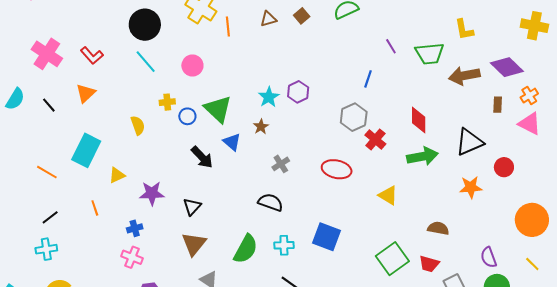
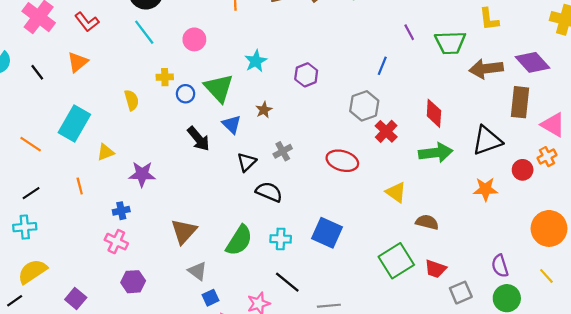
orange cross: (529, 96) -> (547, 157), moved
cyan star: (269, 97) -> (256, 61), moved
brown rectangle: (498, 105) -> (520, 102), size x1.8
black triangle: (192, 207) -> (247, 162), moved
brown semicircle: (438, 228) -> (427, 222), moved

